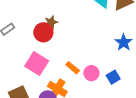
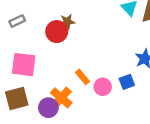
pink square: (37, 64) -> (24, 65), moved, turned -35
blue square: (113, 77) -> (127, 82), moved

